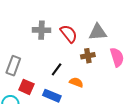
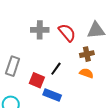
orange semicircle: (76, 82) -> (86, 73), moved
red square: (26, 87) -> (37, 80), moved

